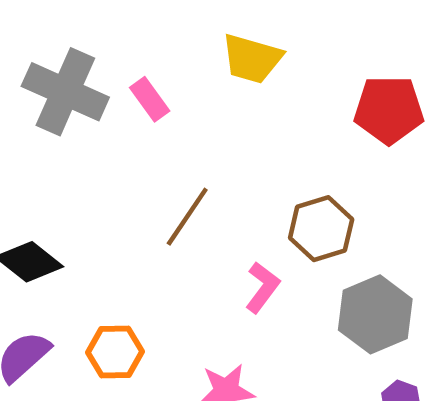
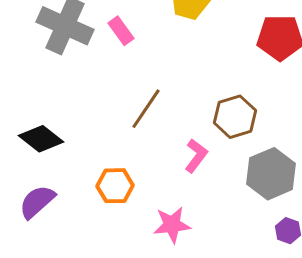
orange hexagon: (115, 352) -> (115, 186), moved

